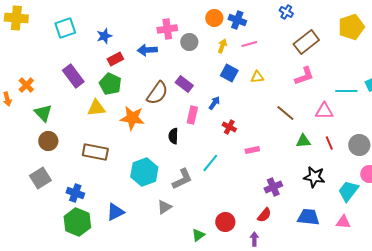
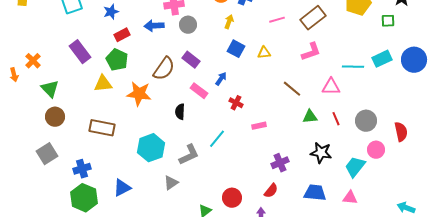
gray circle: (189, 42) -> (188, 25), moved
pink line: (249, 44) -> (277, 20), moved
pink rectangle: (192, 115) -> (199, 91), turned -66
blue cross: (75, 193) -> (82, 169), turned -36

